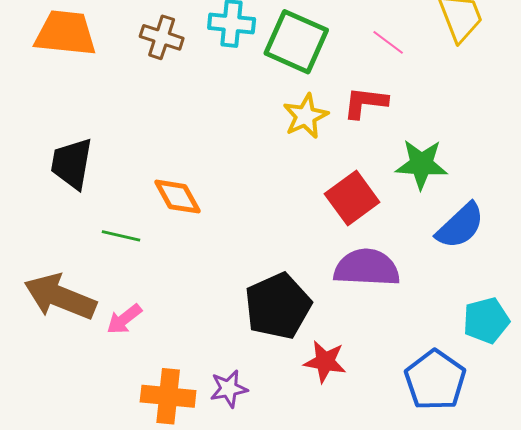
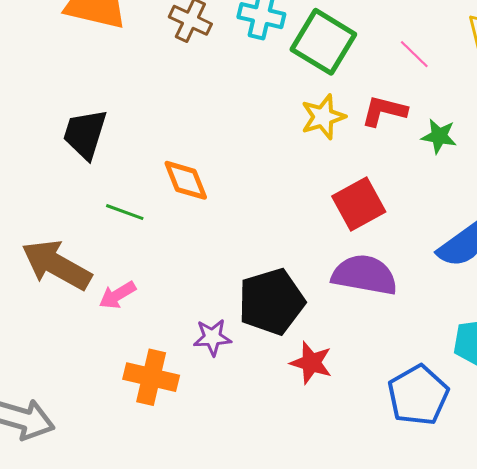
green star: (421, 164) -> (439, 136), moved, size x0.7
purple star: (229, 389) -> (212, 337), moved

